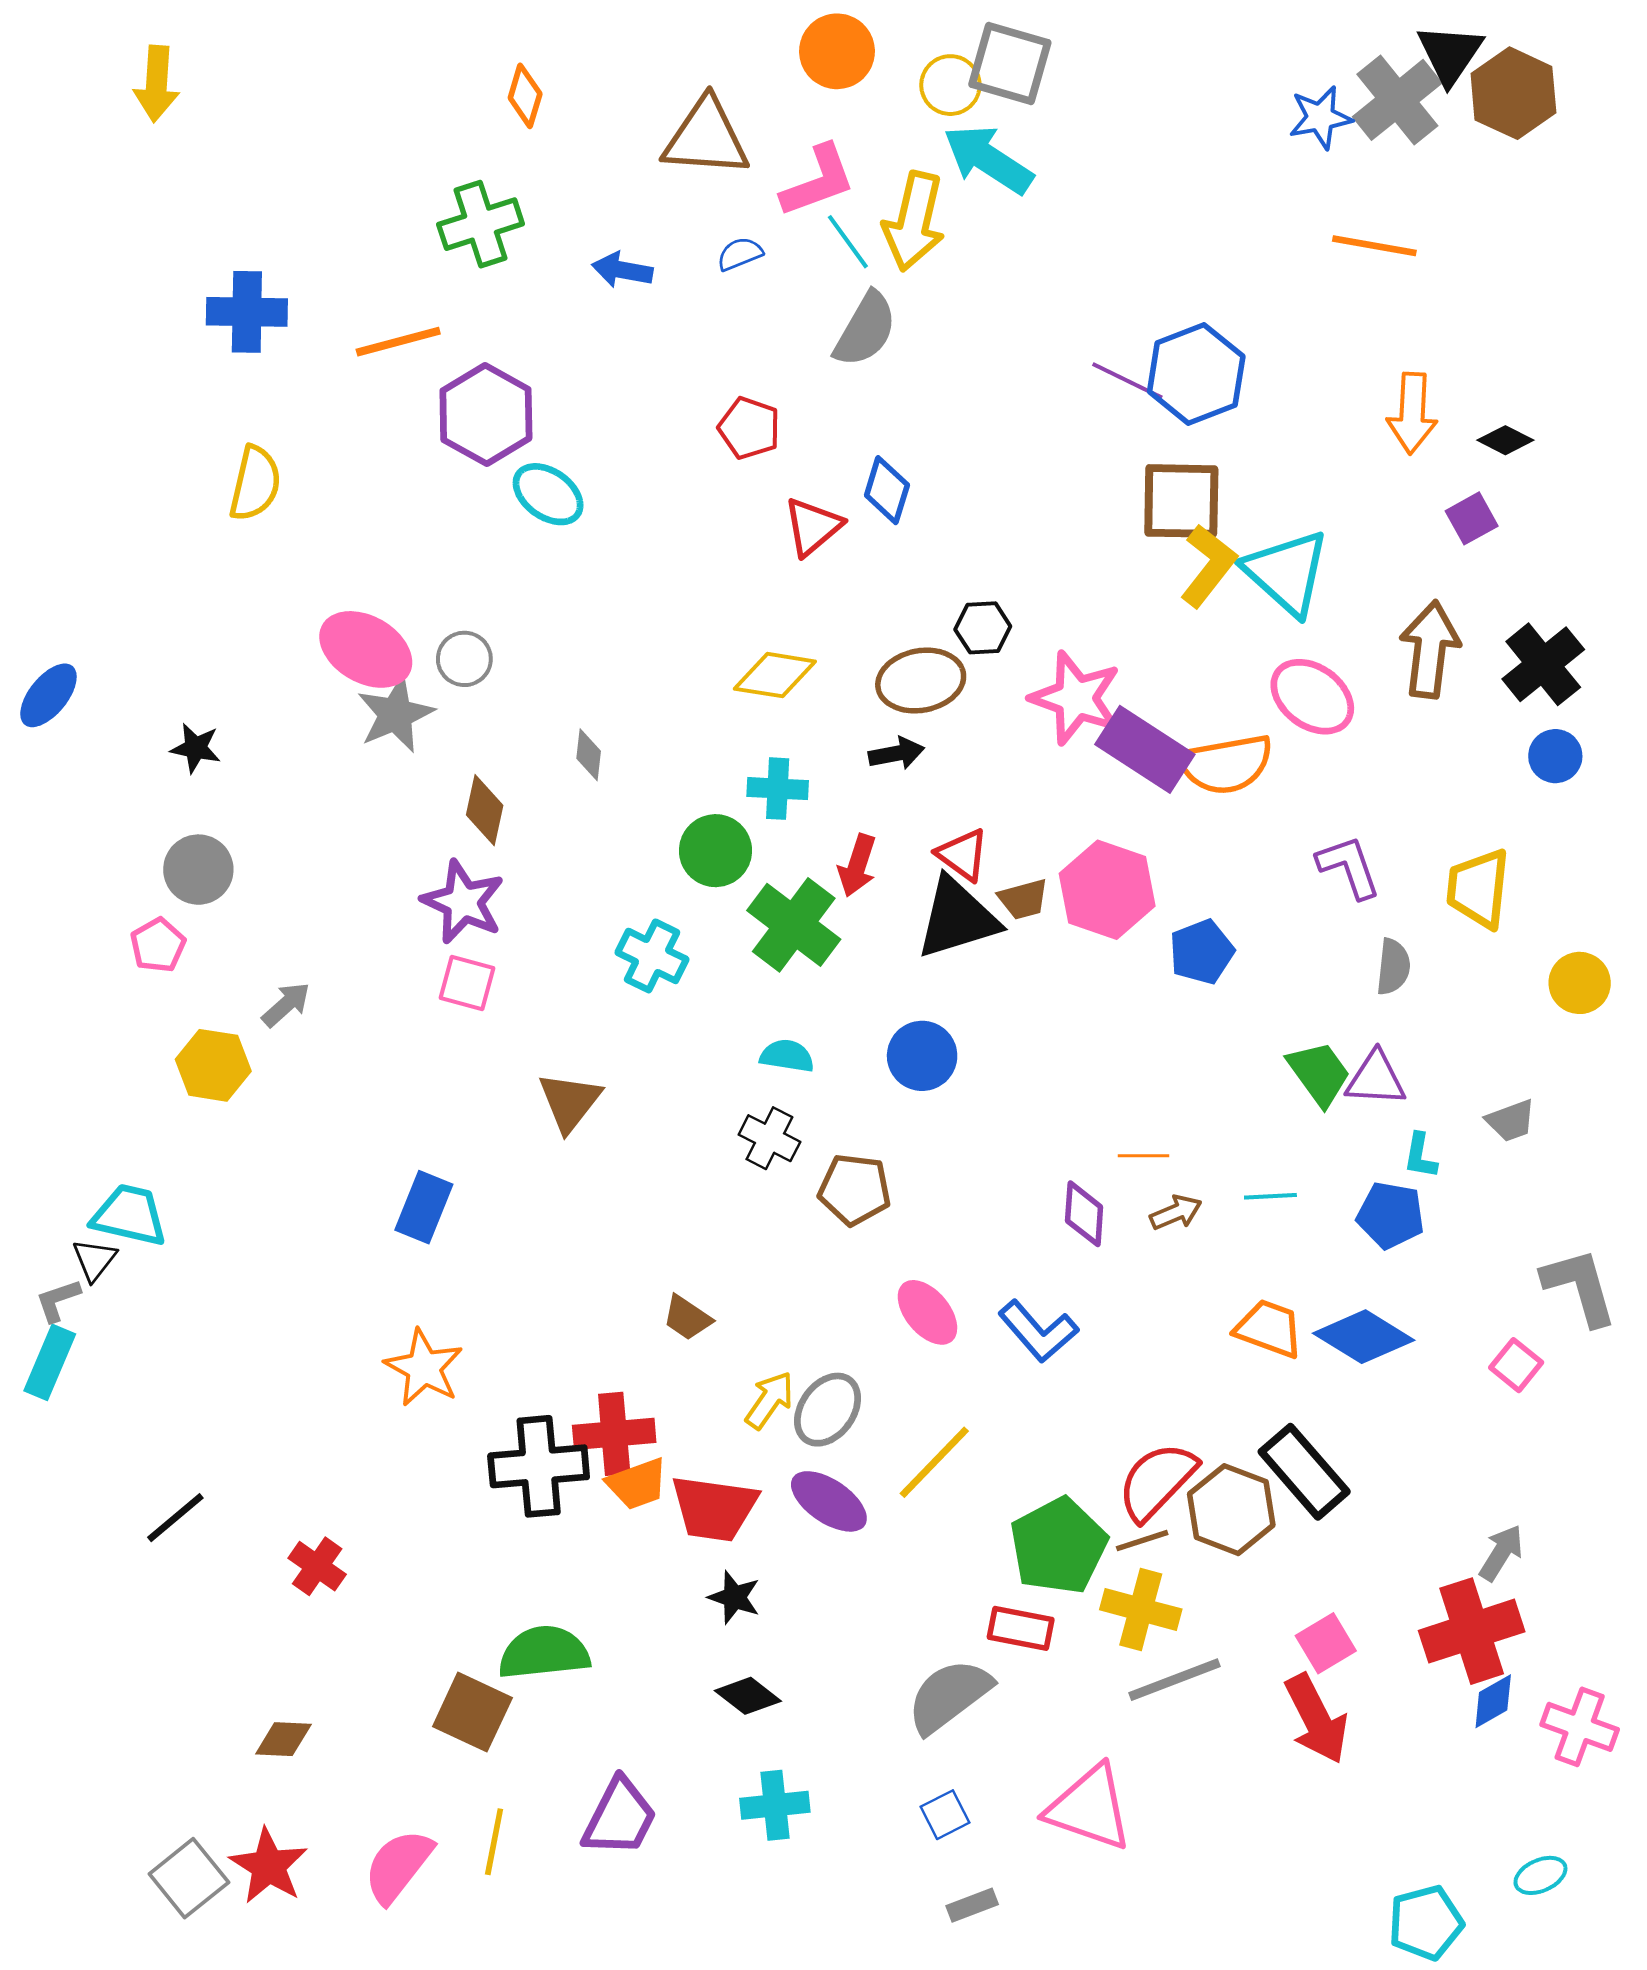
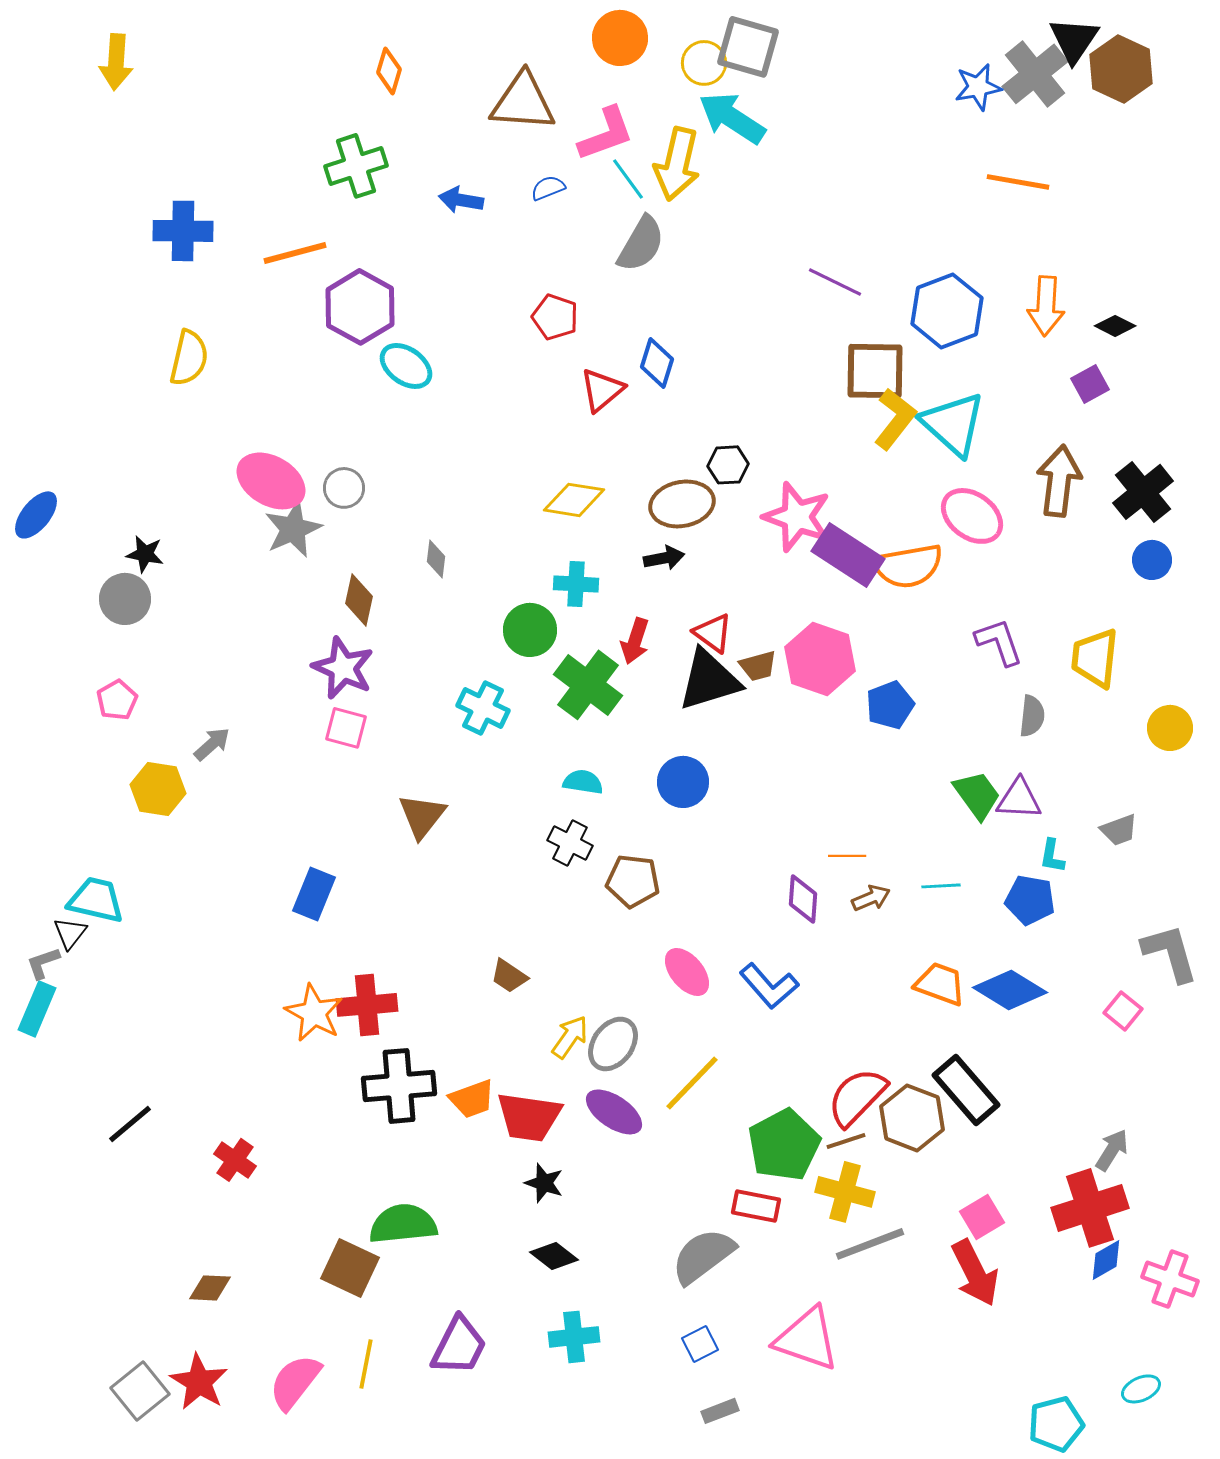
blue hexagon: (1196, 374) -> (947, 311), moved
gray circle: (198, 870) -> (125, 599), moved
red cross: (614, 1434) -> (367, 1005), moved

